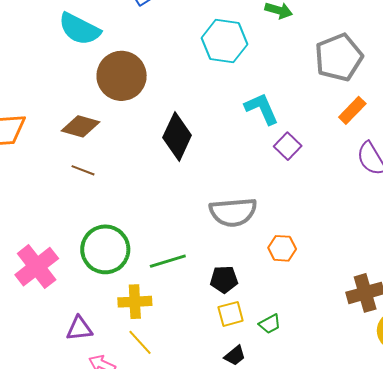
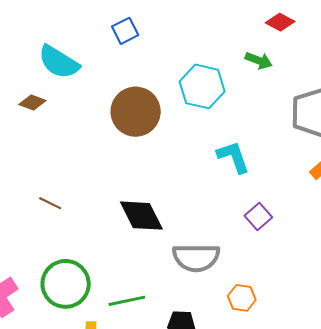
brown circle: (122, 76) -> (136, 112), moved
brown diamond: (80, 126) -> (32, 102), moved, size x0.7
black diamond: (177, 136) -> (141, 216), moved, turned -57
purple square: (288, 146) -> (258, 217), moved

